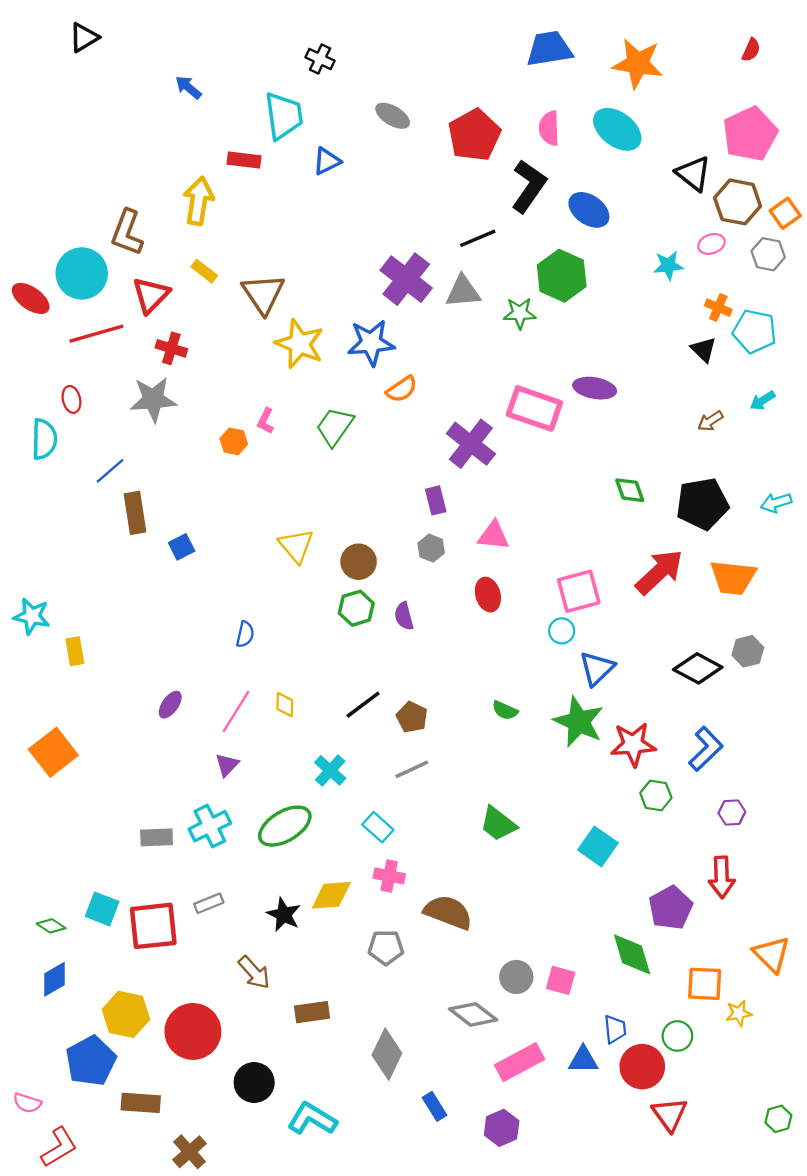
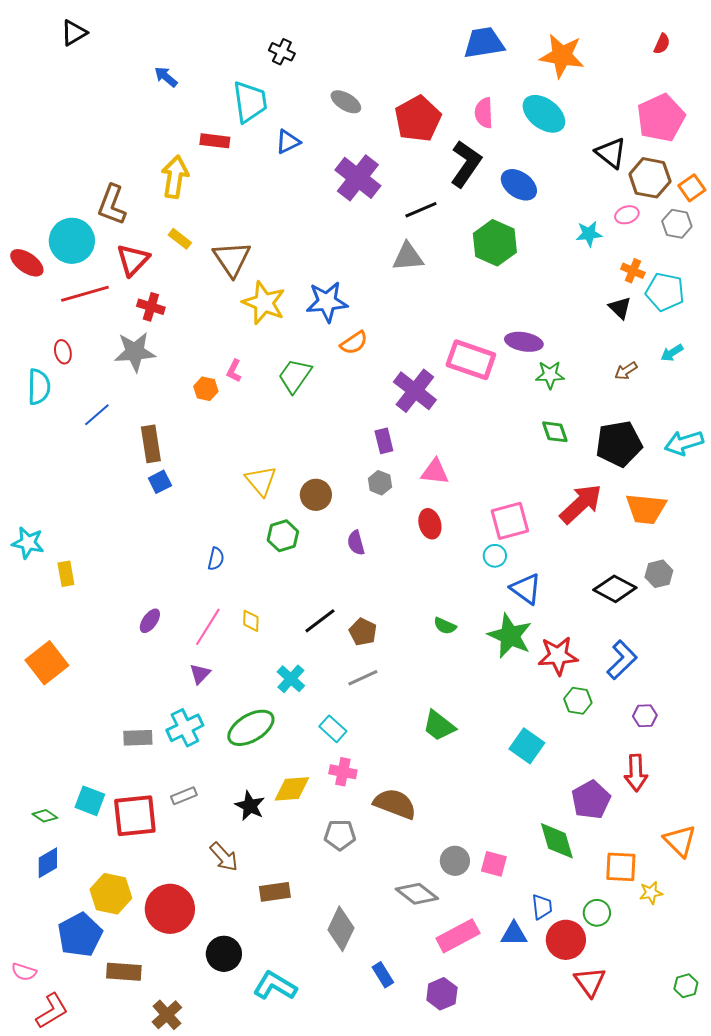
purple cross: (406, 279) -> (358, 178), moved
green star: (520, 313) -> (550, 375), moved
cyan arrow: (776, 503) -> (684, 443), size x1.4
brown rectangle: (135, 513) -> (151, 444), moved
green hexagon: (356, 608) -> (283, 536), moved
blue triangle: (597, 668) -> (526, 589), turned -40

